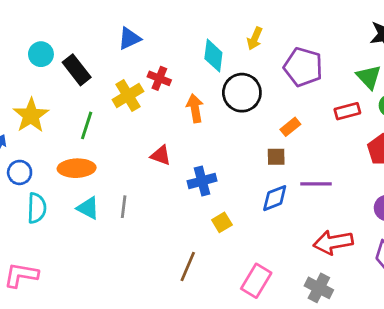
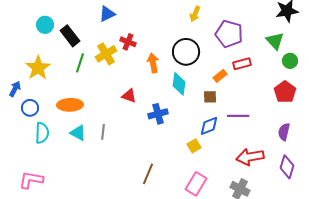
cyan diamond: (213, 56) -> (179, 84), moved
red rectangle: (347, 111) -> (242, 64), moved
green line: (87, 125) -> (80, 63), moved
yellow square: (222, 222) -> (194, 146), moved

